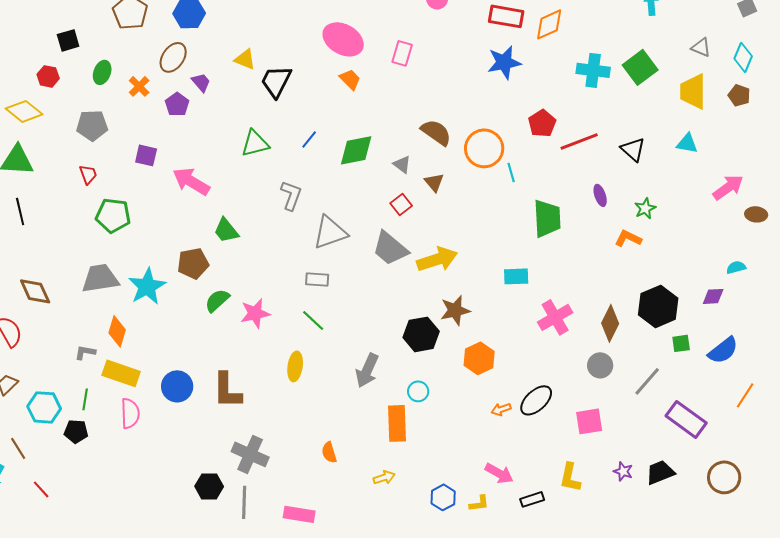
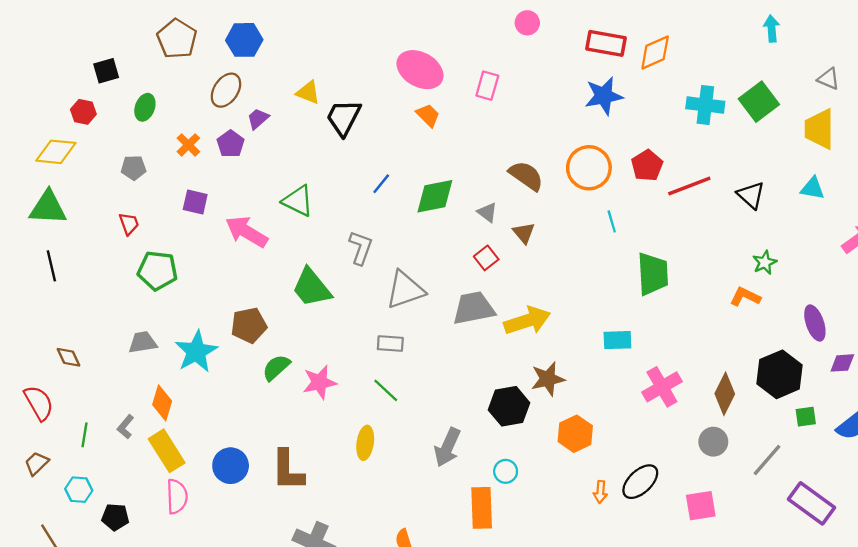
purple trapezoid: (201, 82) -> (258, 119), turned -90
orange cross: (139, 86) -> (188, 145), moved
yellow diamond: (24, 111) -> (56, 152), turned -33
gray pentagon: (92, 125) -> (134, 168), size x0.7
green triangle: (255, 143) -> (298, 201), moved, turned 40
orange circle: (484, 148) -> (589, 168), moved
purple ellipse: (600, 195) -> (815, 323), moved, size x1.4
green trapezoid: (226, 230) -> (312, 288), moved, size x1.4
gray trapezoid: (390, 248) -> (474, 308), turned 129
gray trapezoid: (100, 278) -> (143, 342), size x0.7
brown diamond: (35, 291) -> (68, 357), size x0.7
gray L-shape: (85, 352) -> (126, 427), turned -60
yellow rectangle: (121, 373) -> (167, 451), turned 39
green line: (85, 399) -> (84, 435), moved
cyan hexagon: (44, 407) -> (79, 490), size x0.7
orange arrow: (501, 409) -> (600, 492), turned -66

